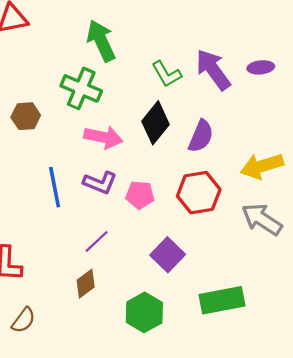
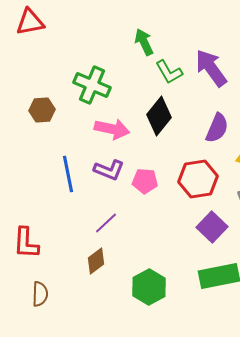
green arrow: (101, 41) -> (144, 42), moved, size x0.7
purple semicircle: (201, 136) -> (217, 128), moved
purple square: (168, 255) -> (212, 227), moved
brown semicircle: (24, 320) -> (40, 294), turned -35

